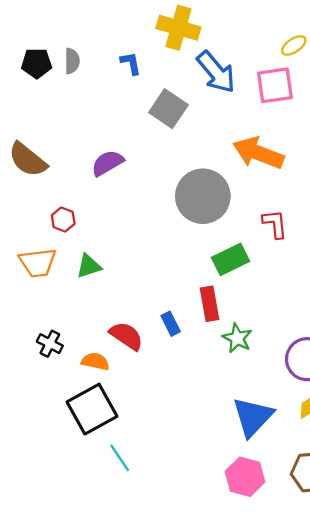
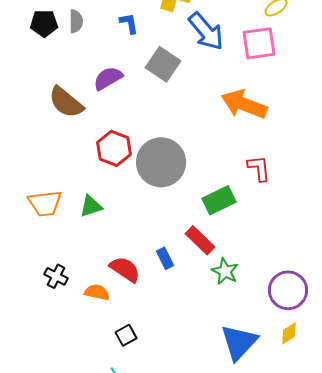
brown semicircle: (28, 160) -> (66, 102), moved
purple semicircle: (107, 163) -> (108, 78), moved
gray circle: (203, 196) -> (161, 162), moved
red hexagon: (63, 220) -> (114, 148), moved, size x1.6
red rectangle: (209, 304) -> (200, 240), turned -36
black square: (92, 409) -> (126, 335), moved, size x0.5

